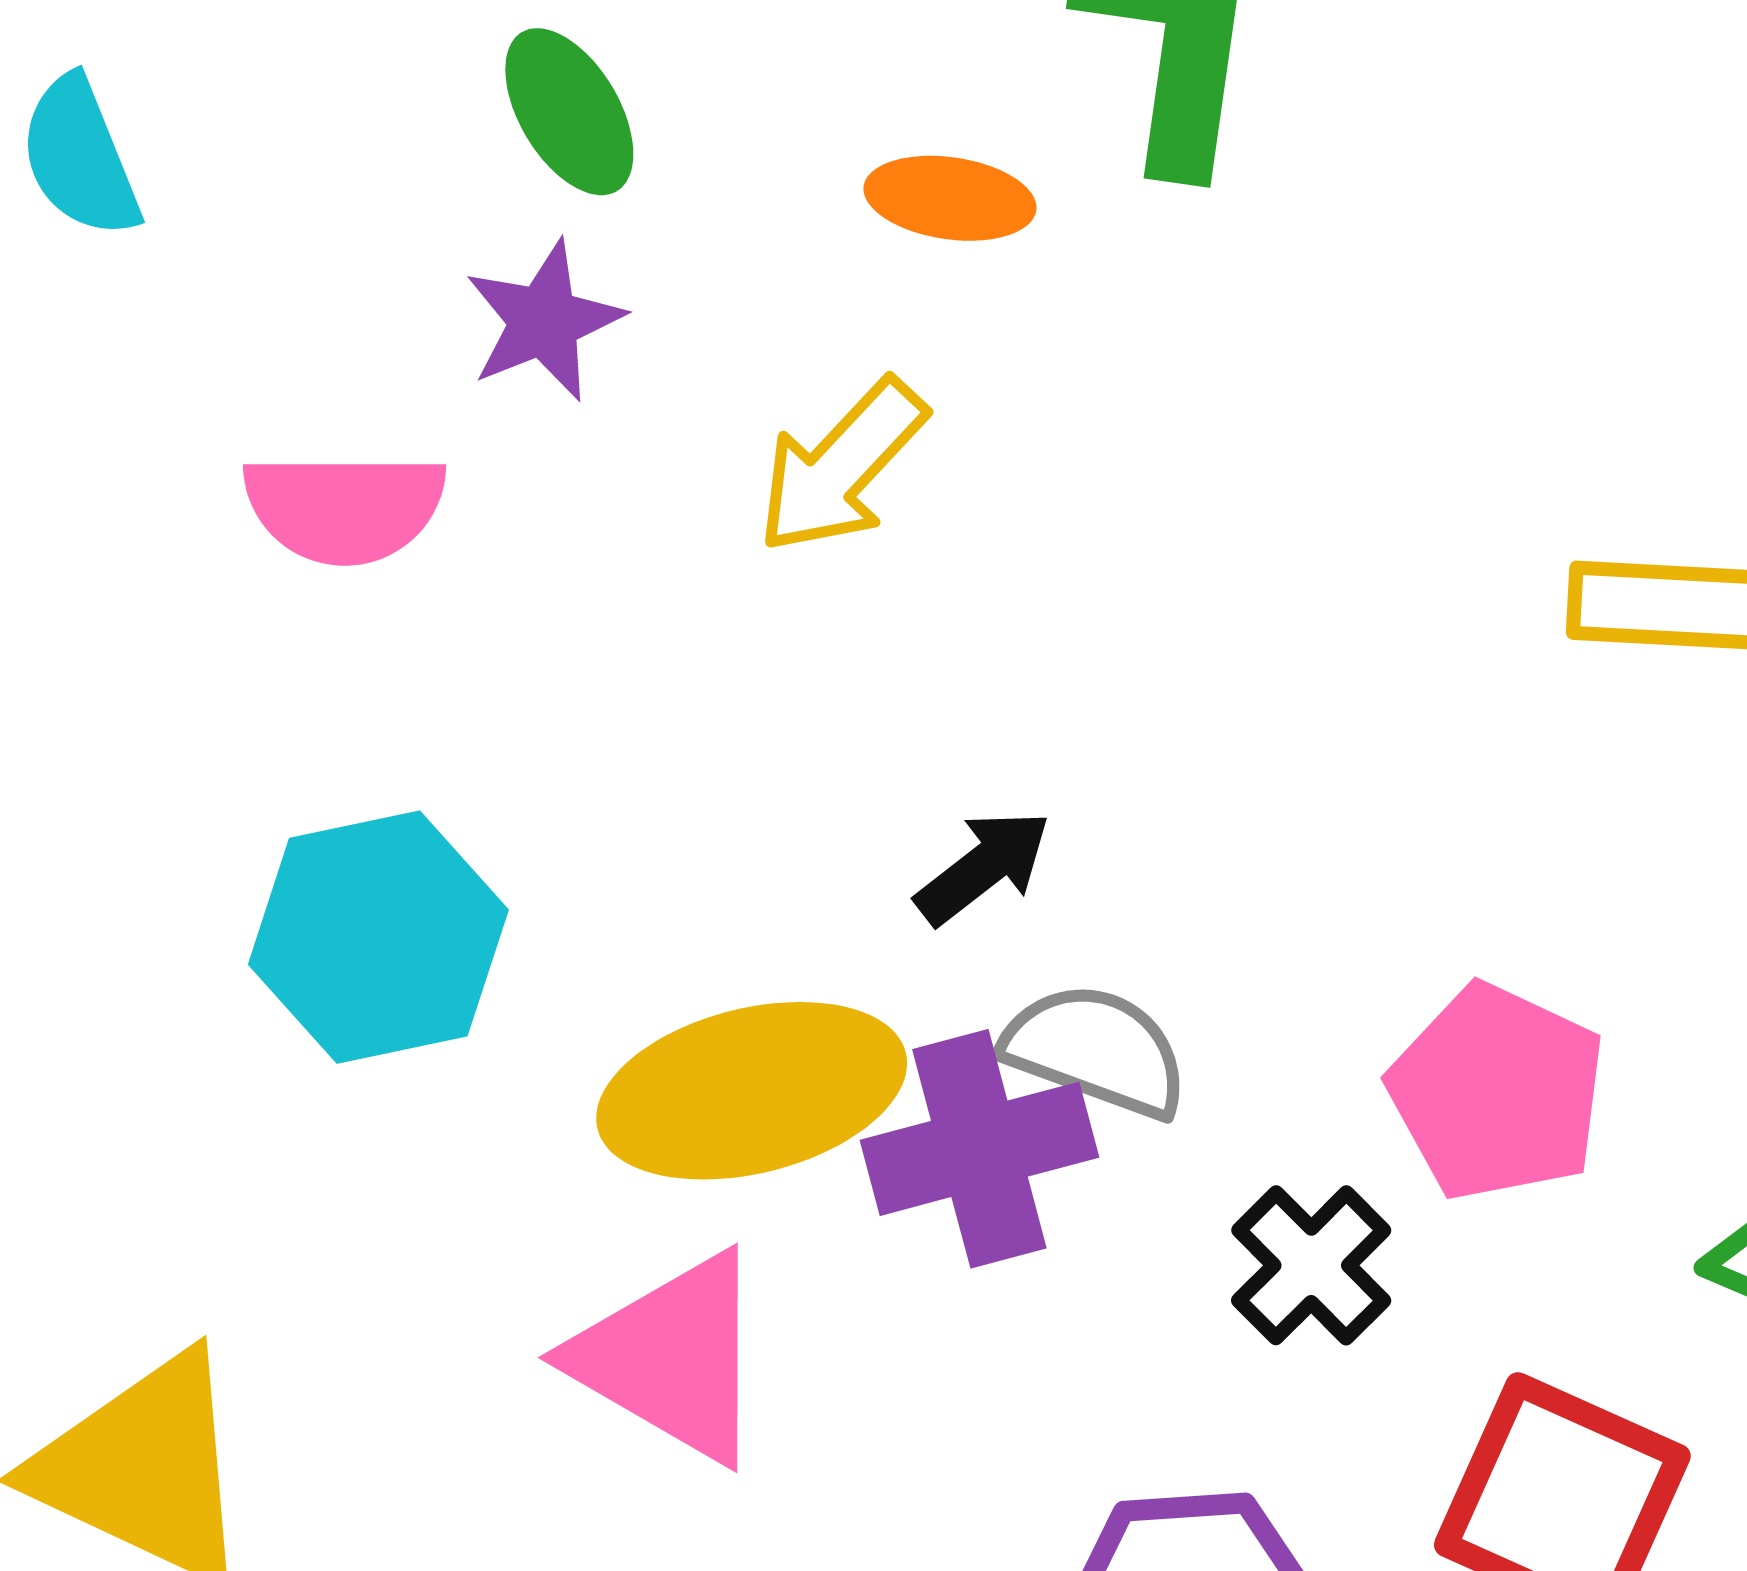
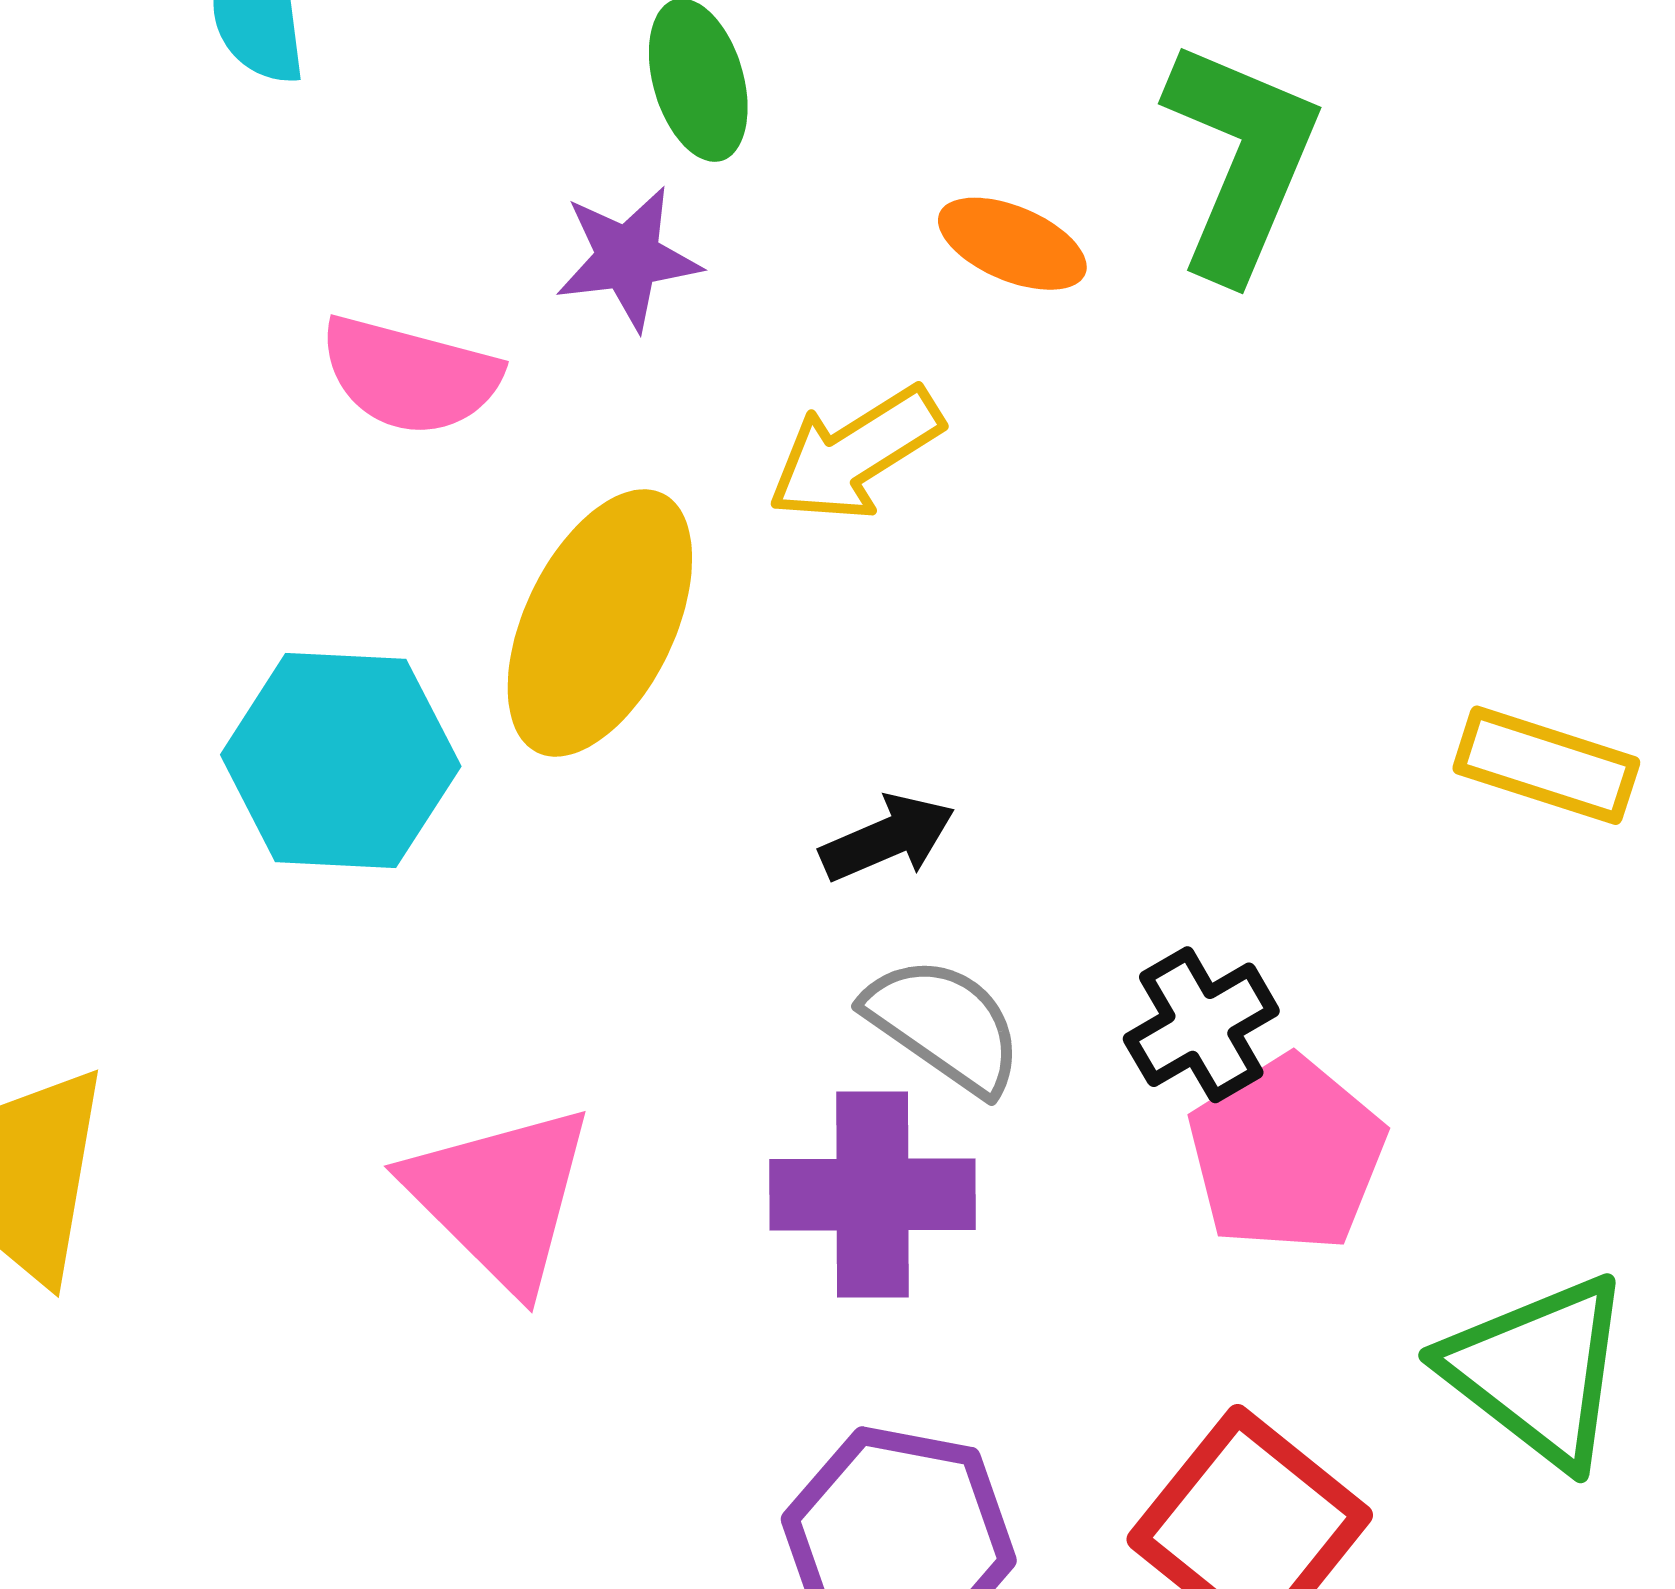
yellow ellipse: (752, 1091) -> (600, 623), moved, turned -65
purple cross: (979, 1149) -> (873, 1194), moved
black cross: (1311, 1265) -> (1201, 1025), moved

